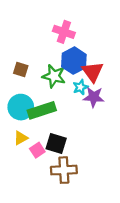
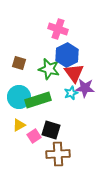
red triangle: (93, 72) -> (74, 73), moved
cyan star: (80, 87) -> (71, 93), moved

